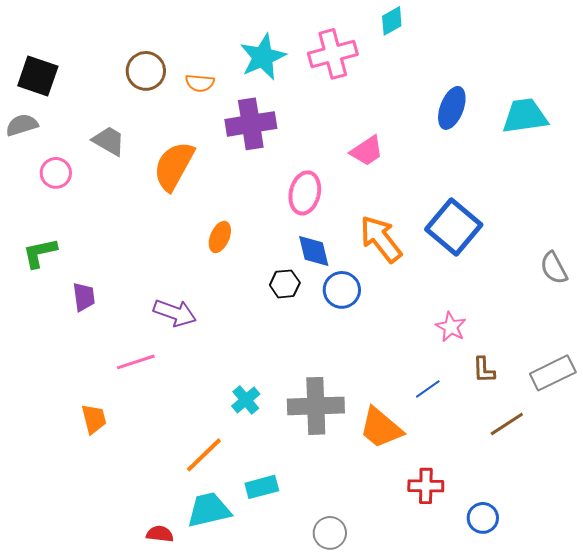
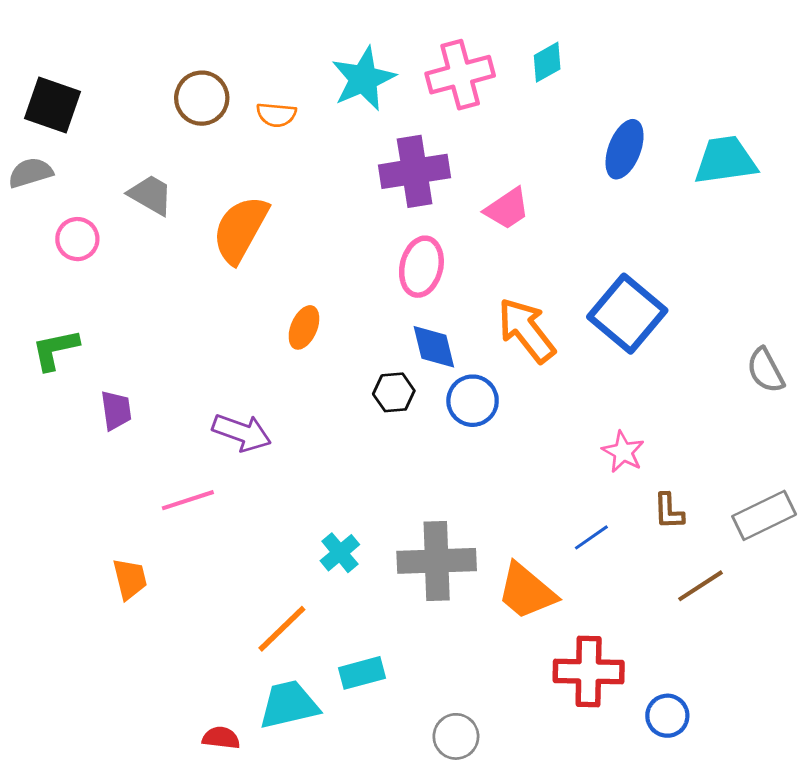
cyan diamond: (392, 21) -> (547, 62), moved
purple cross: (251, 124) -> (415, 171), moved
red cross: (426, 486) -> (589, 672), size x1.4

